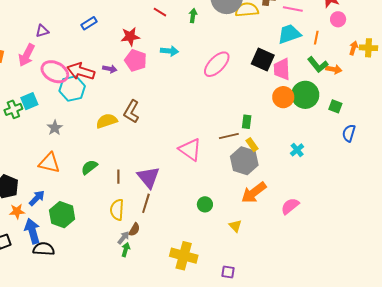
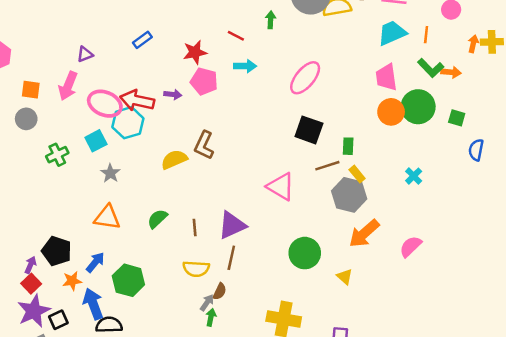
red line: (160, 12) -> (236, 36), moved
black square: (263, 59) -> (309, 130), moved
cyan square: (29, 101) -> (96, 141), moved
purple triangle: (148, 177) -> (232, 225), turned 50
green circle: (205, 204) -> (305, 253), size x1.6
yellow semicircle: (117, 210) -> (196, 269), turned -85

